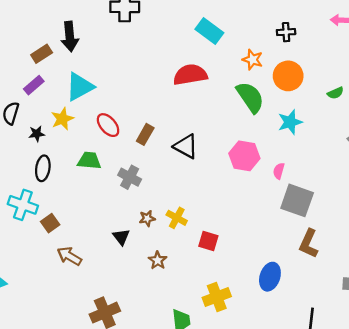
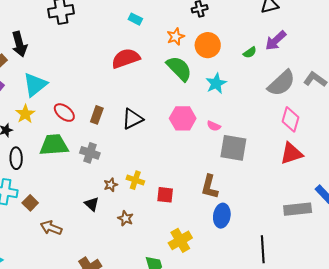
cyan rectangle: (209, 31) -> (135, 19), size x0.6
orange star: (253, 60) -> (176, 37), turned -30
black triangle: (186, 146) -> (132, 119), turned -45
green trapezoid: (89, 161) -> (54, 145), size x1.4
pink semicircle: (279, 171) -> (214, 126), turned -72
brown L-shape: (309, 244) -> (210, 187), moved

